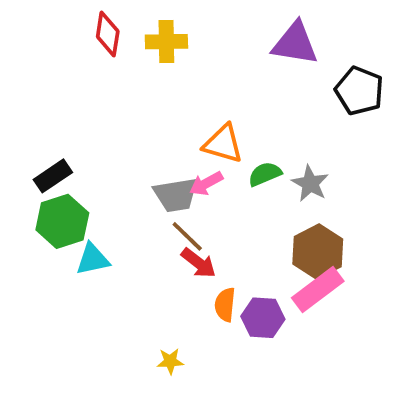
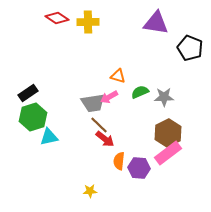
red diamond: (108, 34) -> (57, 18), turned -65
orange triangle: (223, 144) -> (118, 76), size x0.7
gray star: (310, 183) -> (164, 97), turned -30

